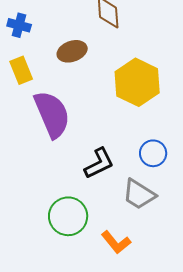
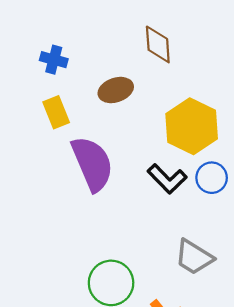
blue circle: (153, 153) -> (212, 178), moved
black L-shape: (99, 163) -> (167, 179), moved, turned 72

